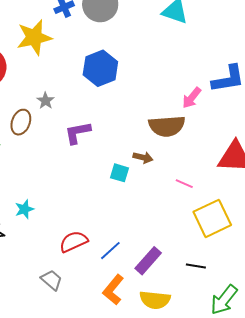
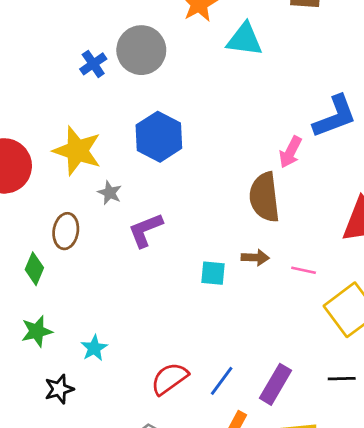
yellow star: (34, 37) -> (77, 151), moved, turned -30
gray star: (45, 101) -> (110, 193), moved
brown semicircle: (167, 126) -> (264, 197), turned 99
brown arrow: (143, 157) -> (255, 258), moved

